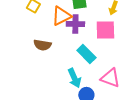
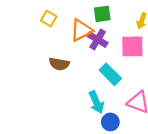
purple cross: (75, 24) -> (98, 39), turned 30

